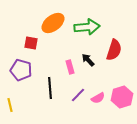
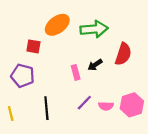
black arrow: (88, 60) -> (95, 65), turned -80
black line: (50, 88) -> (46, 108), moved
pink semicircle: (98, 98) -> (106, 106), turned 32

